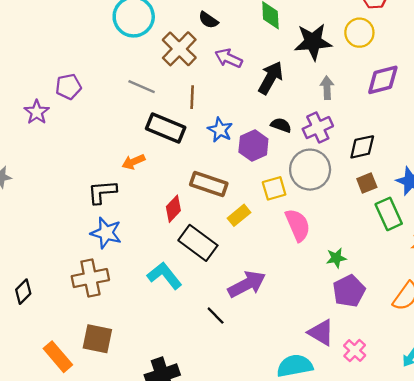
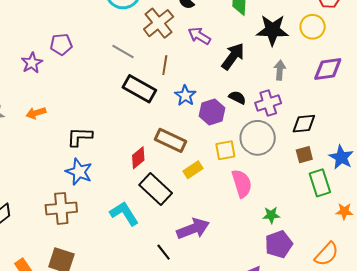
orange arrow: (133, 162) -> (36, 113), moved

